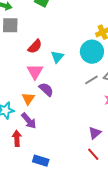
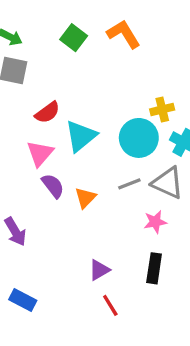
cyan triangle: (57, 57) -> (81, 136), size x1.5
orange triangle: (28, 99) -> (85, 198), moved
purple triangle: (95, 133) -> (99, 270), moved

